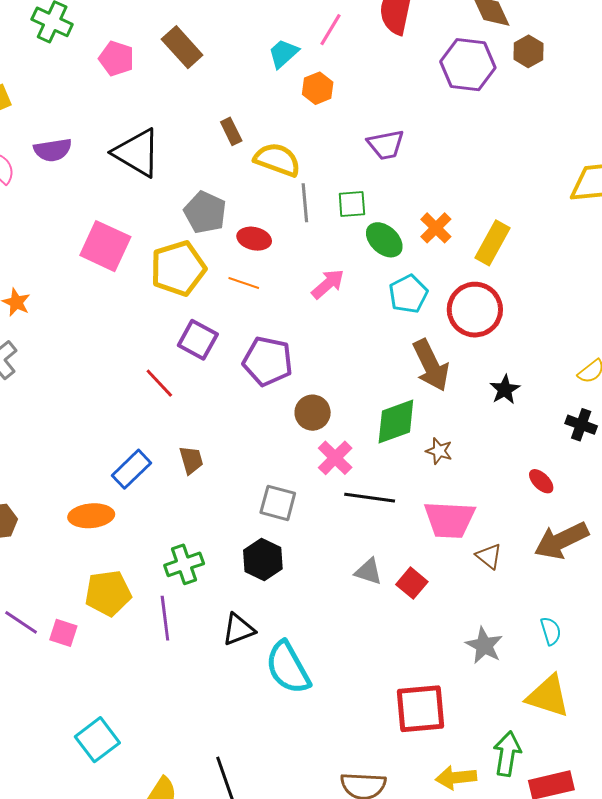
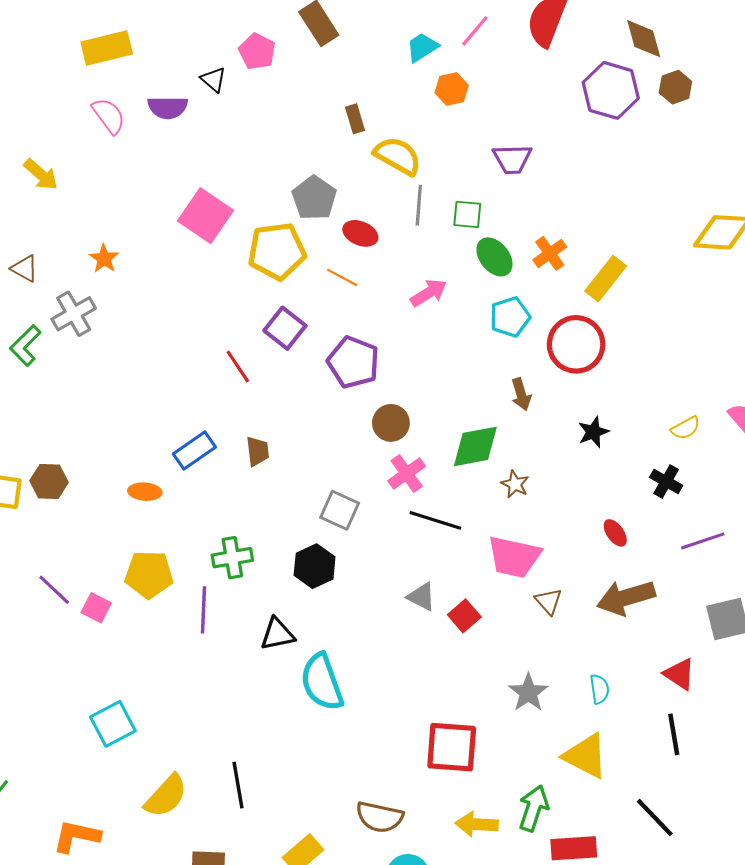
pink pentagon: (116, 59) -> (257, 51), moved
black triangle: (137, 153) -> (213, 80), moved, size x0.5
brown arrow: (431, 365) -> (521, 394), size x0.6
orange ellipse: (91, 516) -> (145, 492), size x0.7

